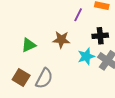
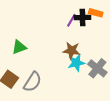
black cross: (100, 36) -> (82, 17), moved
brown star: (61, 40) -> (72, 51), moved

